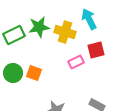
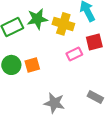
orange square: (34, 73) -> (32, 65), turned -35

